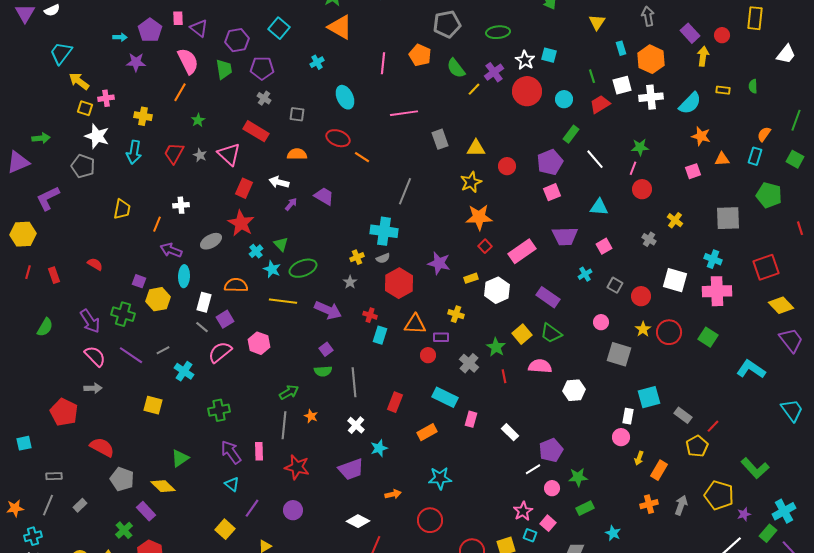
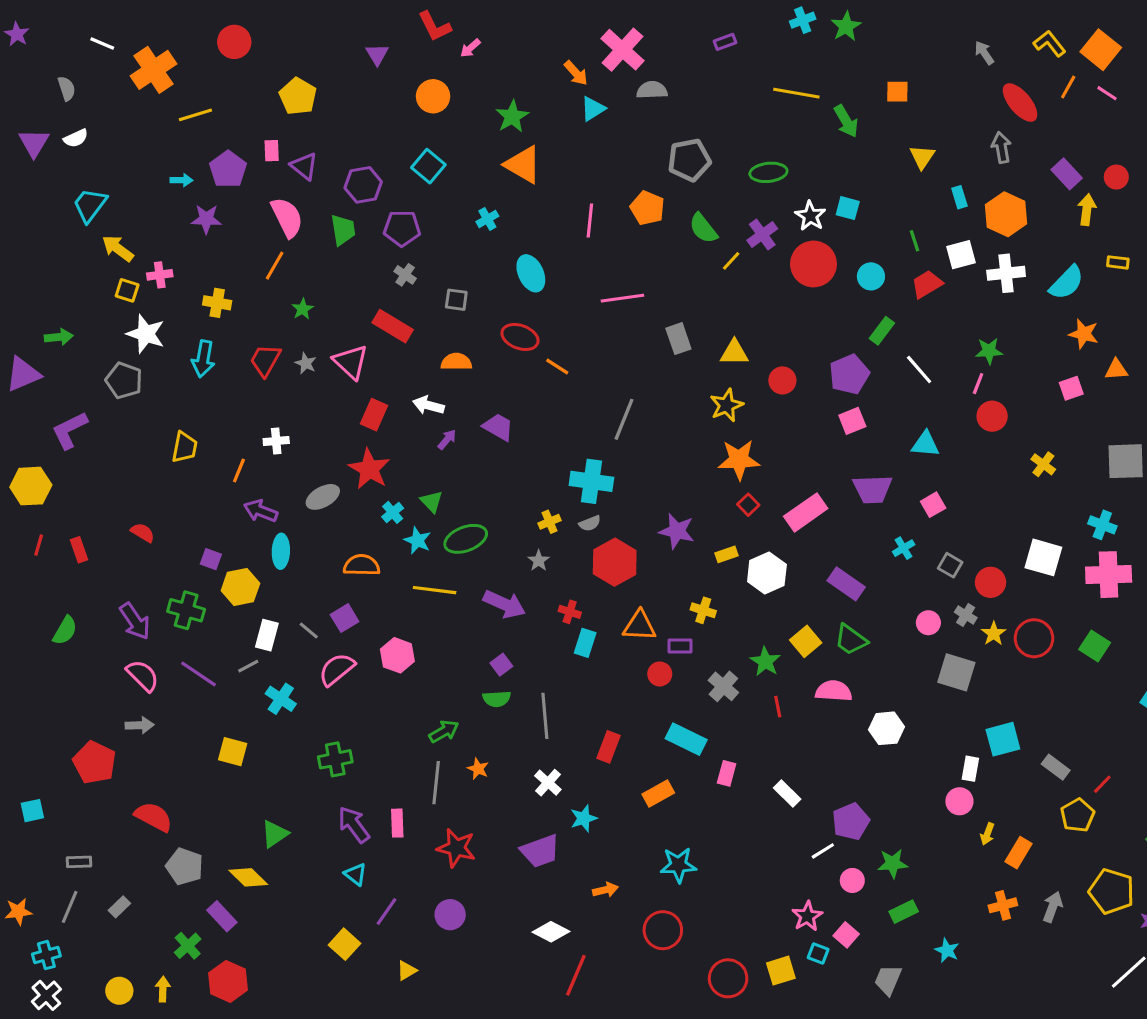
gray cross: (649, 239) -> (966, 615), moved
white rectangle: (204, 302) -> (267, 635), moved

